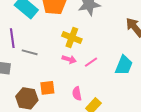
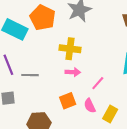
pink line: (91, 62) -> (98, 83), moved
orange square: (47, 88) -> (68, 101), moved

